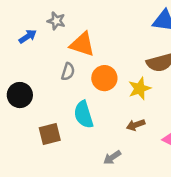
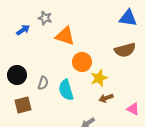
gray semicircle: (68, 72) -> (43, 83), moved
yellow star: (140, 88) -> (99, 78), moved
brown square: (50, 134) -> (23, 105), moved

